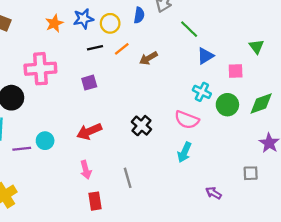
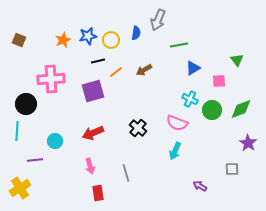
green line: (189, 29) -> (179, 45), turned -54
orange line: (122, 49) -> (116, 72), moved
purple square: (89, 83) -> (93, 91), size x1.6
purple line: (22, 149) -> (35, 160), moved

